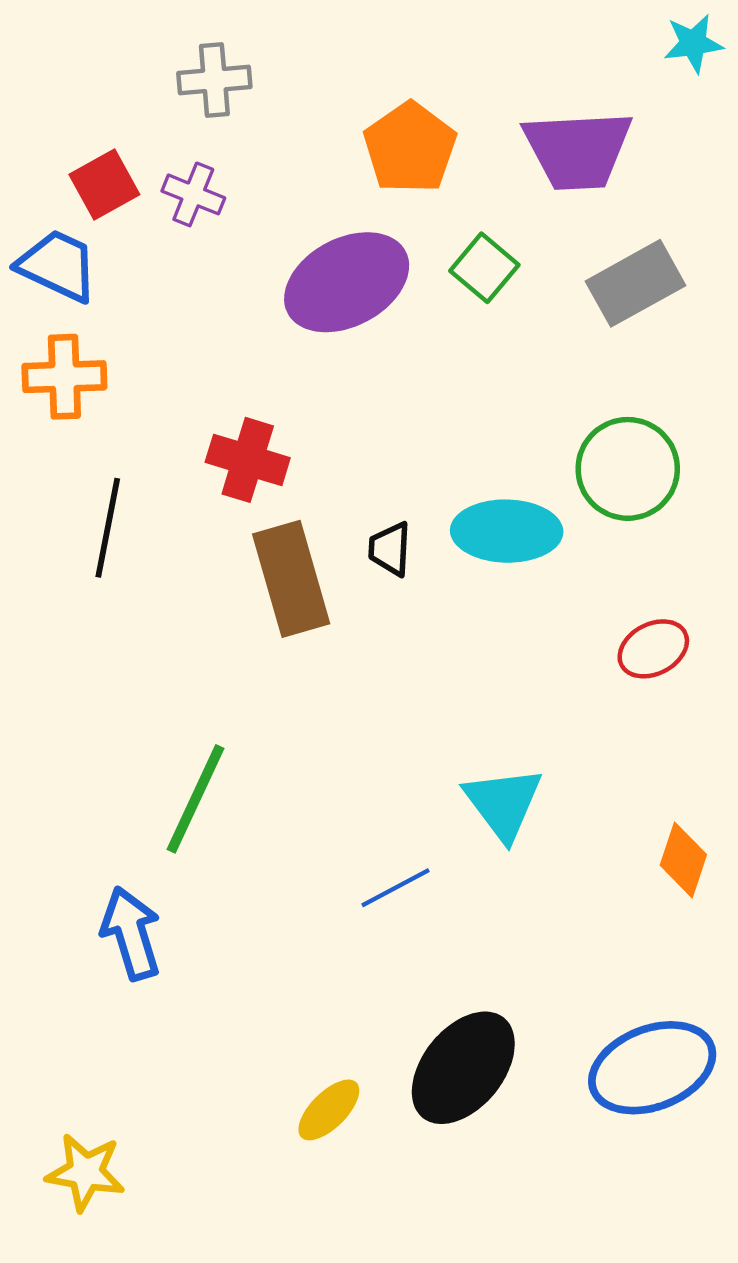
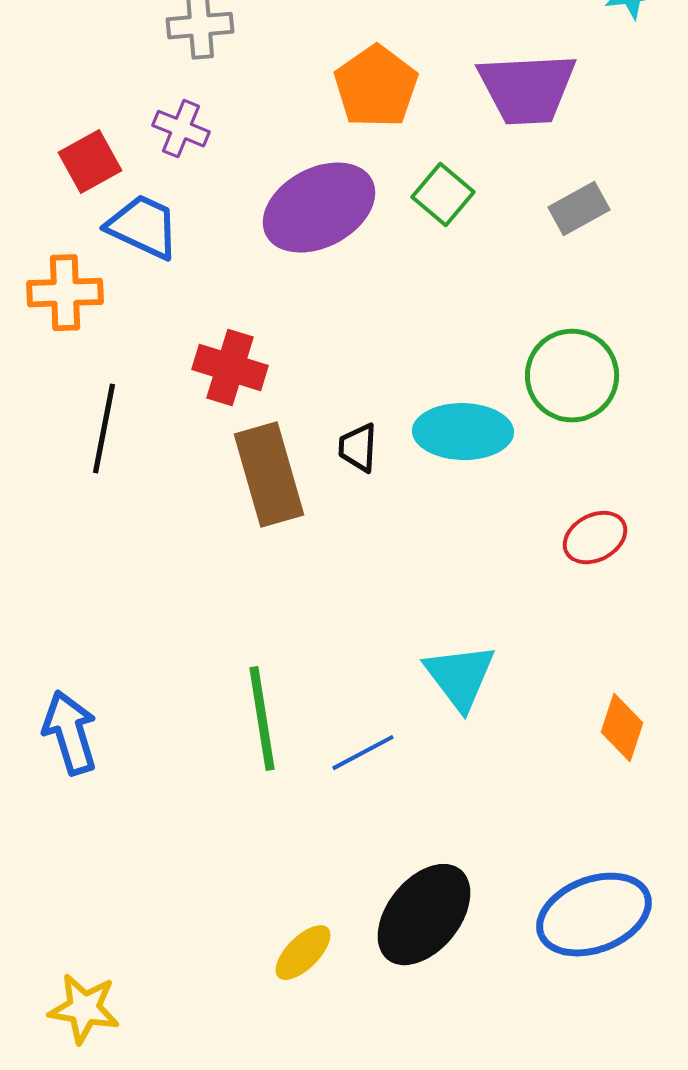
red square: (104, 184) -> (90, 162), moved
blue trapezoid: (58, 266) -> (143, 227), moved
gray rectangle: (636, 283) -> (579, 209), size x0.7
green line: (196, 799) -> (262, 719), moved, turned -34
blue arrow: (131, 933) -> (70, 733), moved

